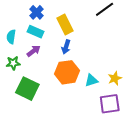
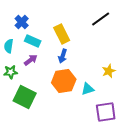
blue cross: (37, 12) -> (22, 22), moved
yellow star: (115, 78) -> (109, 71), moved

